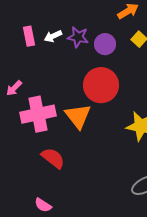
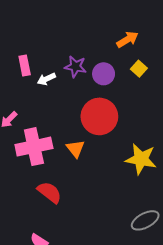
white arrow: (53, 36) -> (46, 79), moved
orange triangle: (78, 116) -> (75, 149), size x0.7

